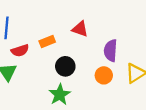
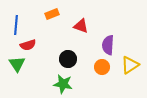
orange rectangle: (47, 41) -> (52, 14), moved
green star: (60, 95) -> (63, 84), turned -30

